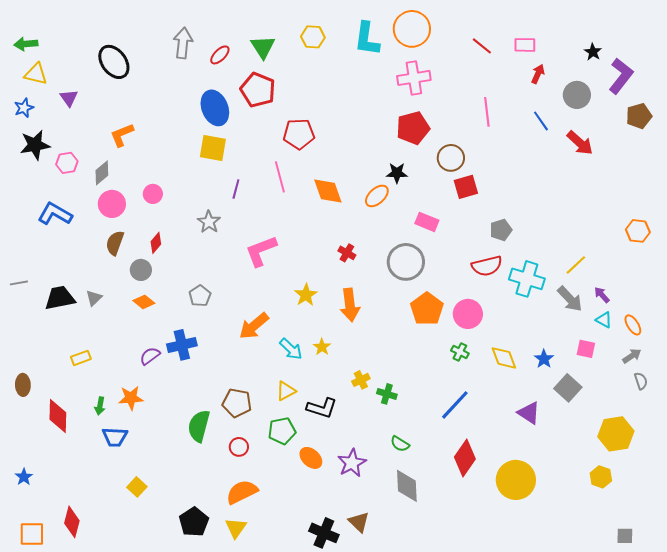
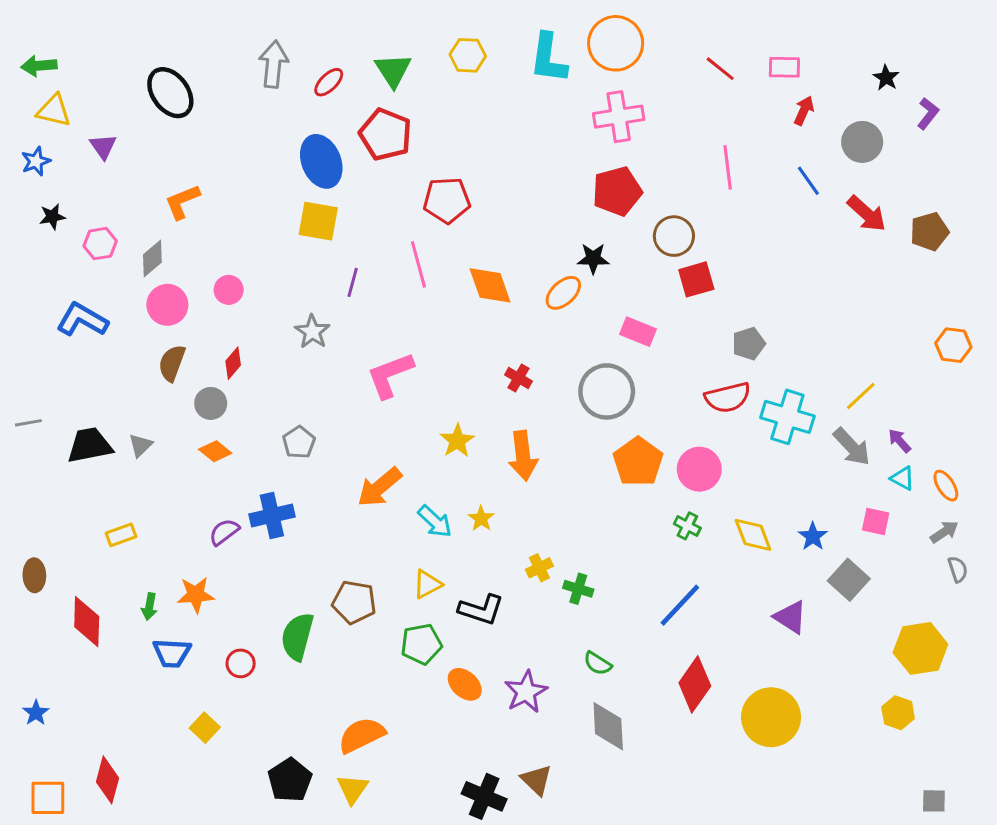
purple L-shape: (621, 76) -> (928, 114), size x0.6
brown pentagon: (639, 116) -> (929, 232), moved
black star: (35, 145) -> (52, 217), size x0.6
red circle: (239, 447) -> (241, 663), moved

